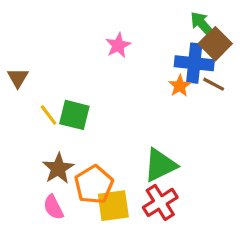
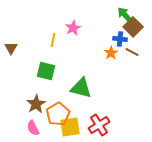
blue cross: (194, 63) -> (120, 39), size x0.6
yellow line: (49, 115) -> (53, 40), moved, turned 48
green triangle: (160, 165) -> (81, 88), moved, turned 40

